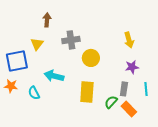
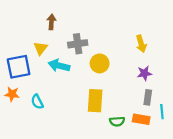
cyan arrow: (54, 76) -> (59, 66), moved
gray rectangle: (124, 89) -> (148, 97), moved
cyan line: (146, 89) -> (162, 112), moved
green semicircle: (111, 102) -> (117, 121), moved, turned -136
orange rectangle: (129, 109) -> (141, 119), turned -35

